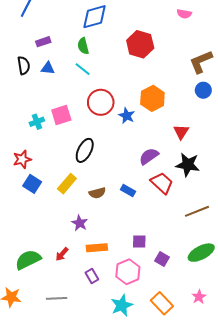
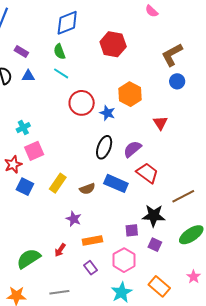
pink semicircle: (184, 14) -> (152, 11), turned 40
purple rectangle: (43, 42) -> (21, 51), turned 56
pink square: (61, 115) -> (34, 151), moved
black ellipse: (85, 150) -> (104, 147), moved
black star: (188, 165) -> (154, 216), moved
blue rectangle: (128, 191) -> (116, 183), size x1.6

